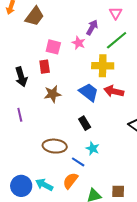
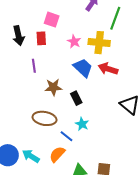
green line: (117, 40) -> (115, 18), turned -35
pink star: (78, 43) -> (74, 41), moved
black arrow: (21, 77) -> (18, 36), moved
brown star: (53, 94) -> (53, 87), moved
purple line: (20, 115) -> (34, 66), moved

